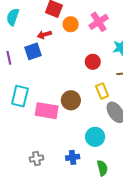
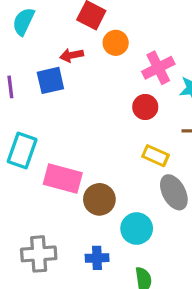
pink cross: (99, 22) -> (158, 68), moved
yellow rectangle: (102, 91) -> (156, 156), turned -49
brown circle: (71, 100) -> (99, 199), moved
gray cross: (37, 159) -> (39, 254), size x1.5

